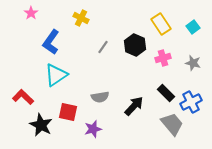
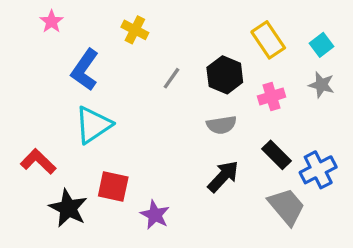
gray star: (193, 63) -> (321, 85), moved
gray semicircle: (100, 97) -> (221, 125), moved
purple star: (93, 129) -> (155, 215), turned -30

